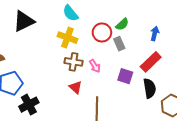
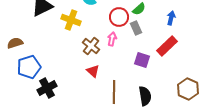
yellow cross: (67, 38) -> (71, 20), moved
brown cross: (74, 62) -> (91, 46), turned 30
pink arrow: (95, 66) -> (112, 39), moved, turned -136
black semicircle: (150, 88) -> (145, 96), moved

